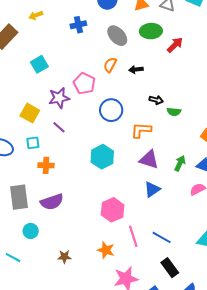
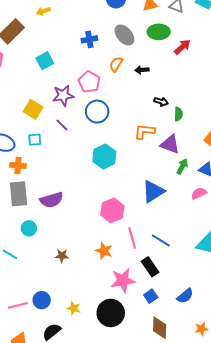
blue cross: (78, 25) -> (89, 39), moved
blue circle: (111, 110) -> (97, 112), moved
green semicircle: (174, 112) -> (178, 114), turned -96
purple triangle: (149, 159) -> (170, 144), moved
orange cross: (46, 165) -> (18, 166), moved
blue triangle: (152, 189) -> (153, 191), size x1.4
black rectangle: (170, 268) -> (150, 267), moved

